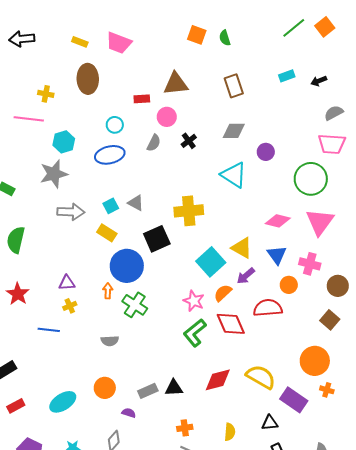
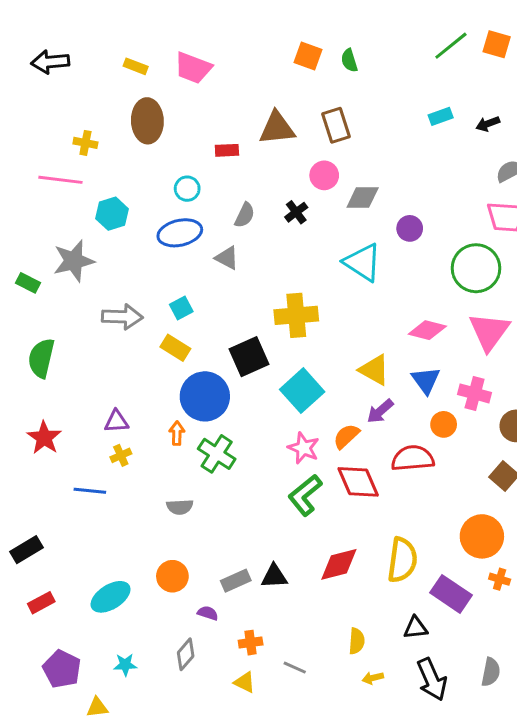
orange square: (325, 27) -> (497, 44), turned -36
brown rectangle: (234, 86) -> (336, 125), moved
pink circle: (167, 117) -> (324, 175), moved
gray star: (54, 174) -> (74, 261), moved
gray triangle: (136, 203) -> (227, 258), moved
cyan square: (211, 262) -> (302, 391), moved
yellow semicircle: (261, 377) -> (402, 560), turned 68
orange cross: (185, 428) -> (251, 643), moved

